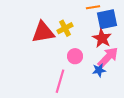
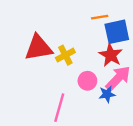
yellow cross: (65, 28) -> (65, 55), moved
pink circle: (75, 56) -> (87, 81), moved

